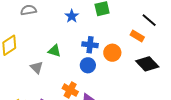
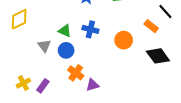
blue cross: (90, 45) -> (90, 29), moved
blue circle: (88, 65) -> (66, 50), moved

